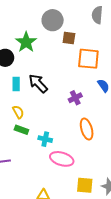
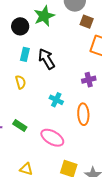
purple cross: (75, 98) -> (89, 80), moved
green rectangle: (21, 130) -> (20, 126), moved
cyan cross: (45, 139) -> (56, 100), moved

